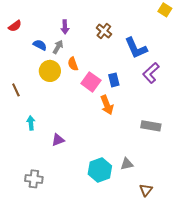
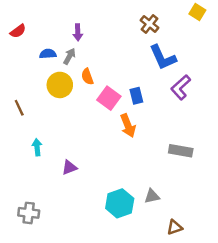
brown cross: (104, 31) -> (150, 24), moved
blue semicircle: (40, 45) -> (48, 54), turned -32
gray cross: (34, 179) -> (29, 213), moved
brown triangle: (146, 190) -> (175, 227), turned 32

